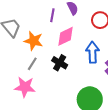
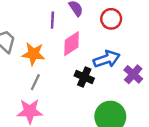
blue arrow: (92, 52) -> (107, 59), turned 80
black cross: (60, 63) -> (84, 77), moved

